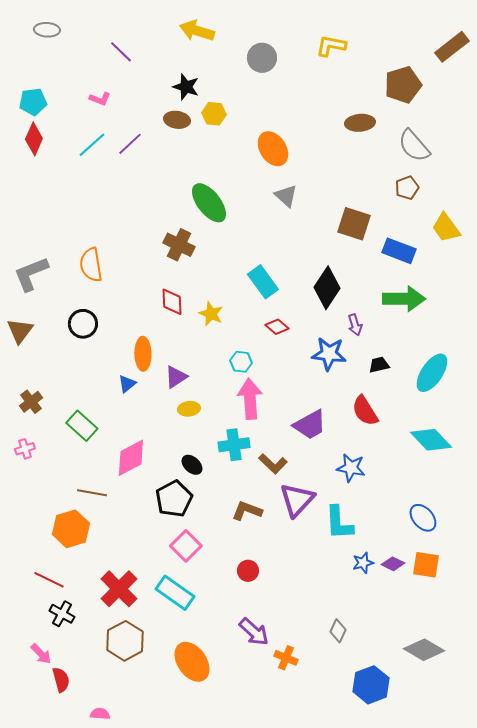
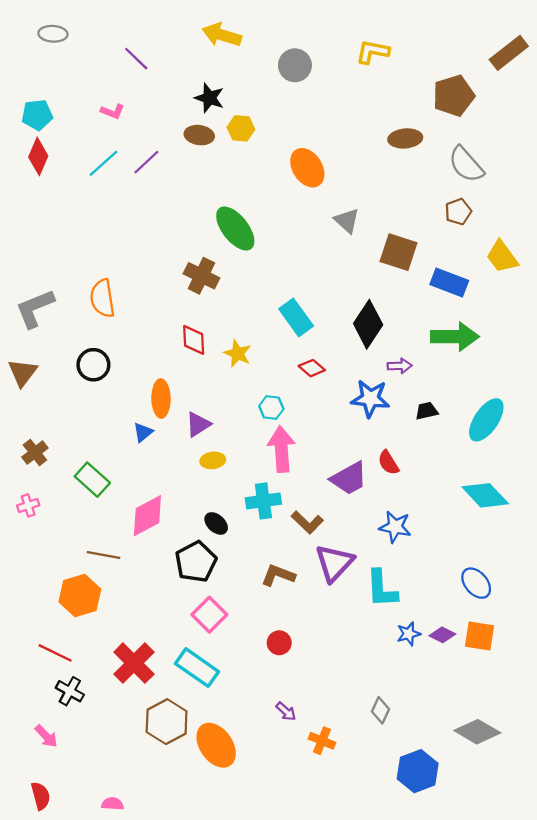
gray triangle: (286, 196) -> (347, 221), moved
purple arrow: (355, 325) -> (400, 366), turned -75
red semicircle: (365, 411) -> (388, 463), moved, size x0.7
purple arrow: (254, 632) -> (286, 711), size x0.6
brown hexagon: (125, 641) -> (167, 722), moved
red semicircle: (61, 680) -> (41, 796), moved

